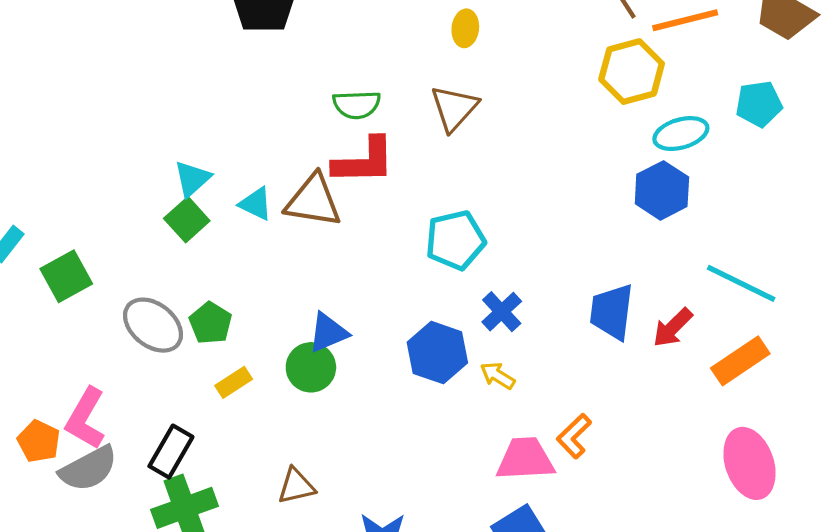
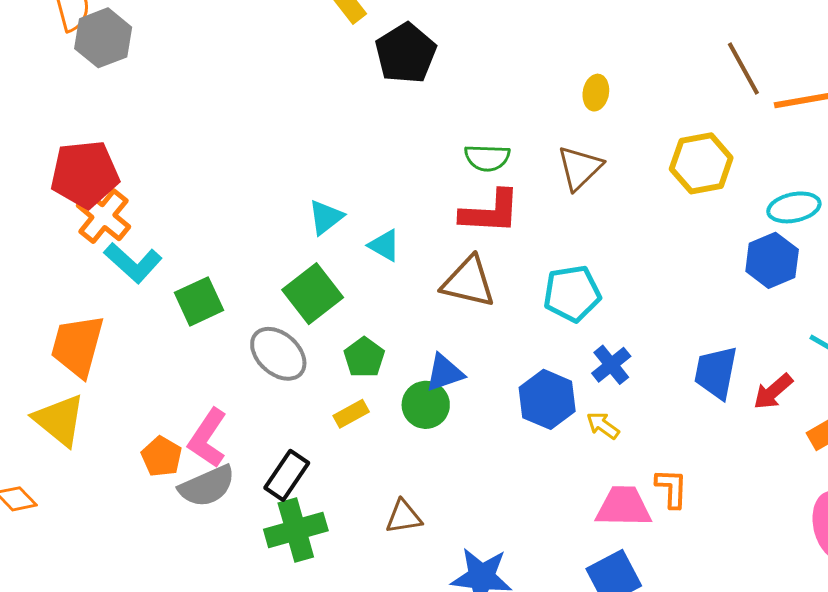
yellow hexagon: (632, 72) -> (701, 163), moved
brown triangle: (313, 201) -> (468, 282), moved
green square: (187, 220) -> (313, 294), moved, size x1.4
green pentagon: (211, 323) -> (364, 357), moved
orange L-shape: (574, 436) -> (672, 488), turned 132

